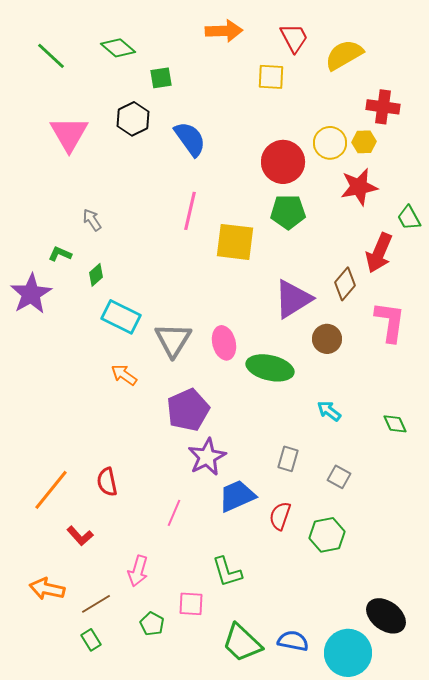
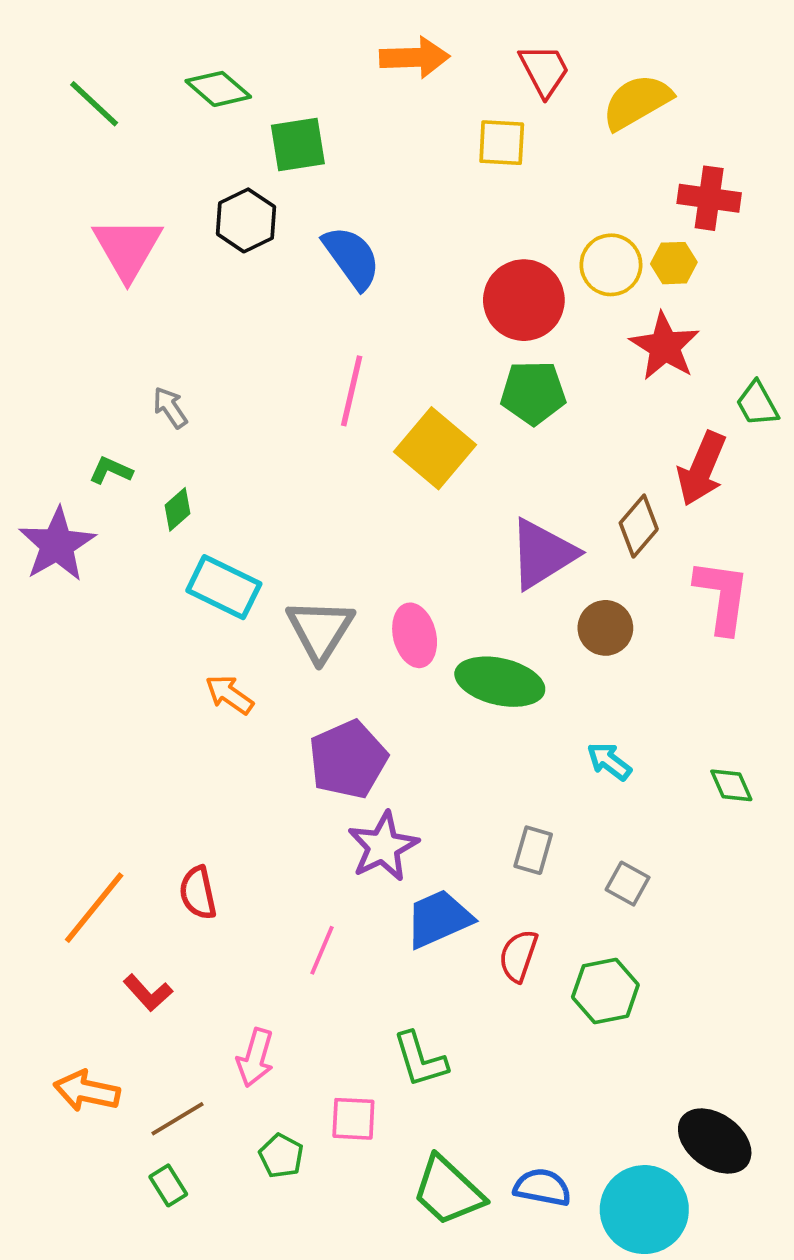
green square: (161, 78) -> (298, 144), size x1.4
red star: (359, 187) -> (665, 346), turned -30
yellow square: (235, 242) -> (435, 448), turned 33

